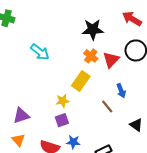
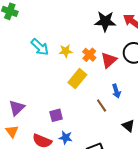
black star: (93, 30) -> (105, 21), moved
yellow star: (63, 101) -> (66, 51), moved
purple triangle: (21, 116) -> (17, 108), turned -30

